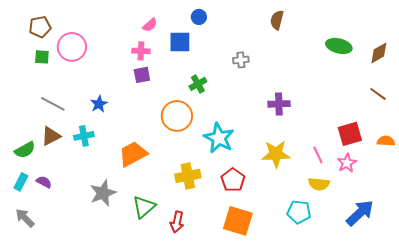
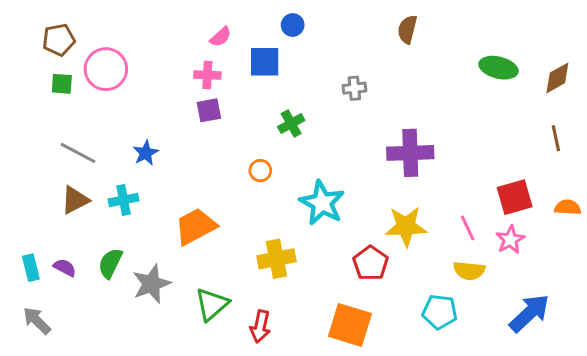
brown line: (378, 94) -> (556, 138), turned 42
purple cross: (279, 104) -> (410, 153), size x1.4
orange circle: (177, 116) -> (260, 171), size x0.5
green semicircle: (25, 150) -> (110, 263), moved, turned 145
red pentagon: (233, 180) -> (371, 263), moved
cyan rectangle: (21, 182) -> (31, 268), turned -42

